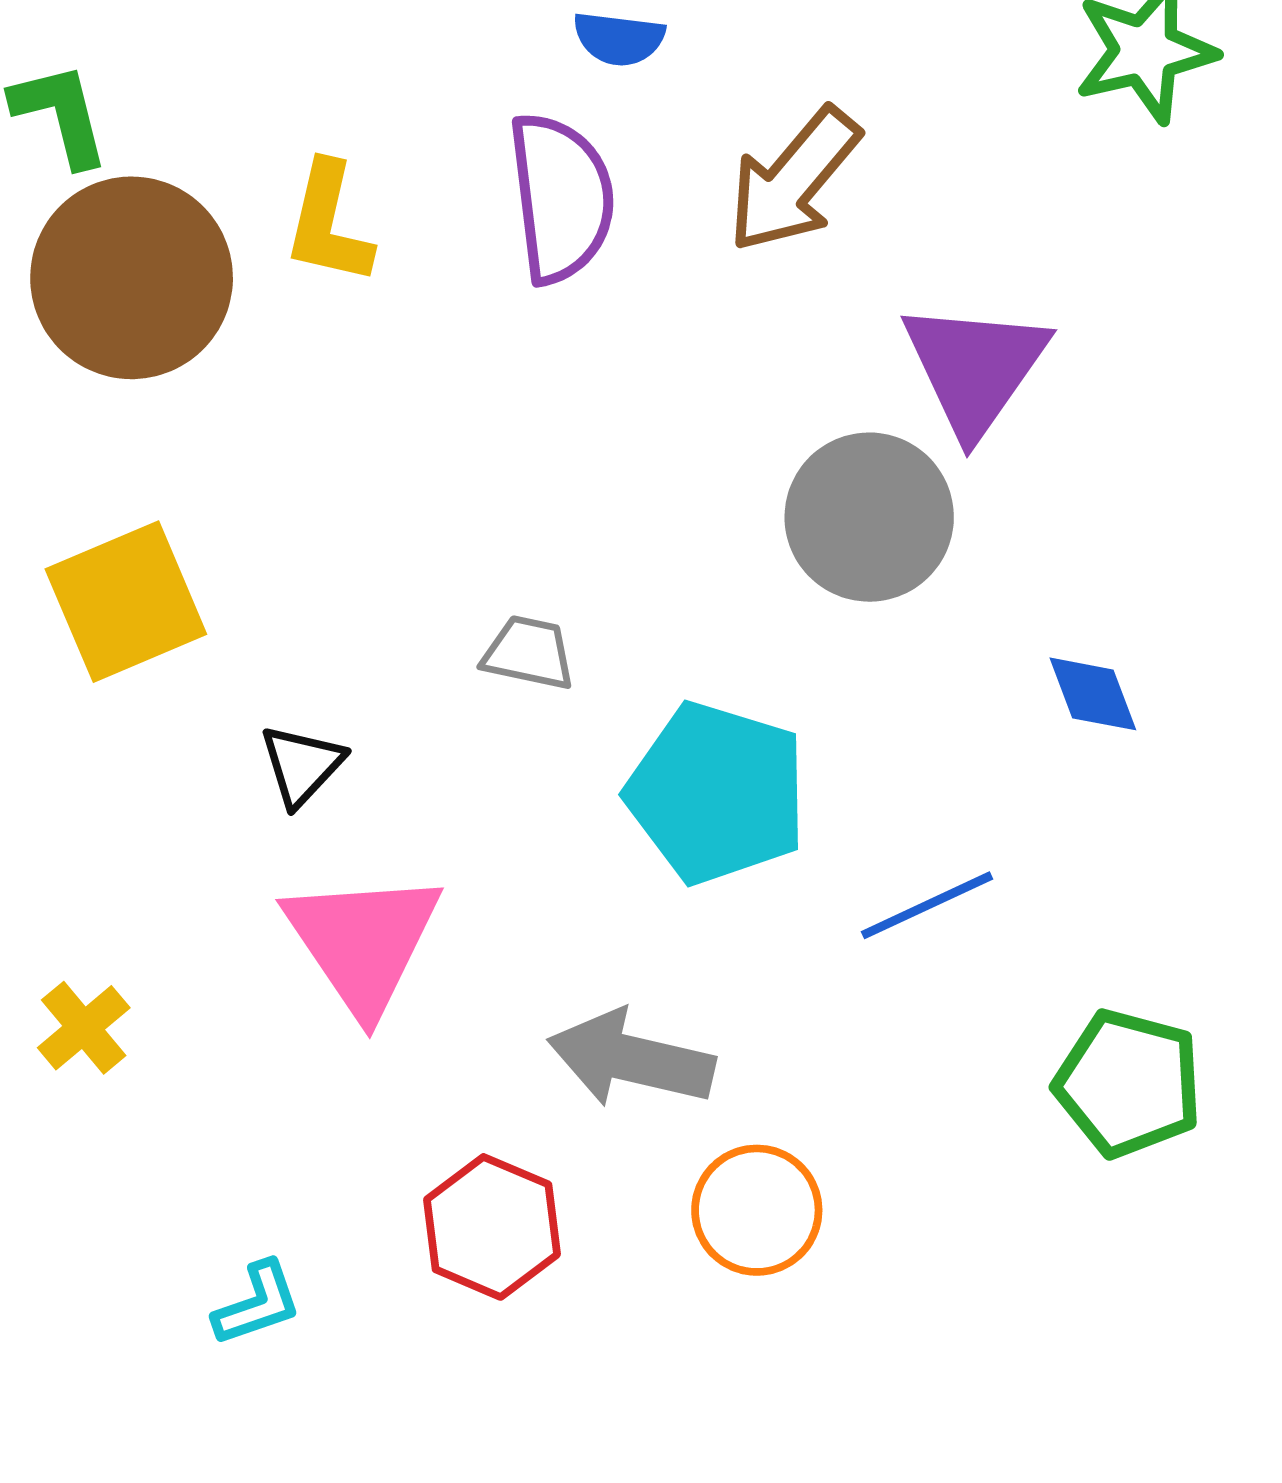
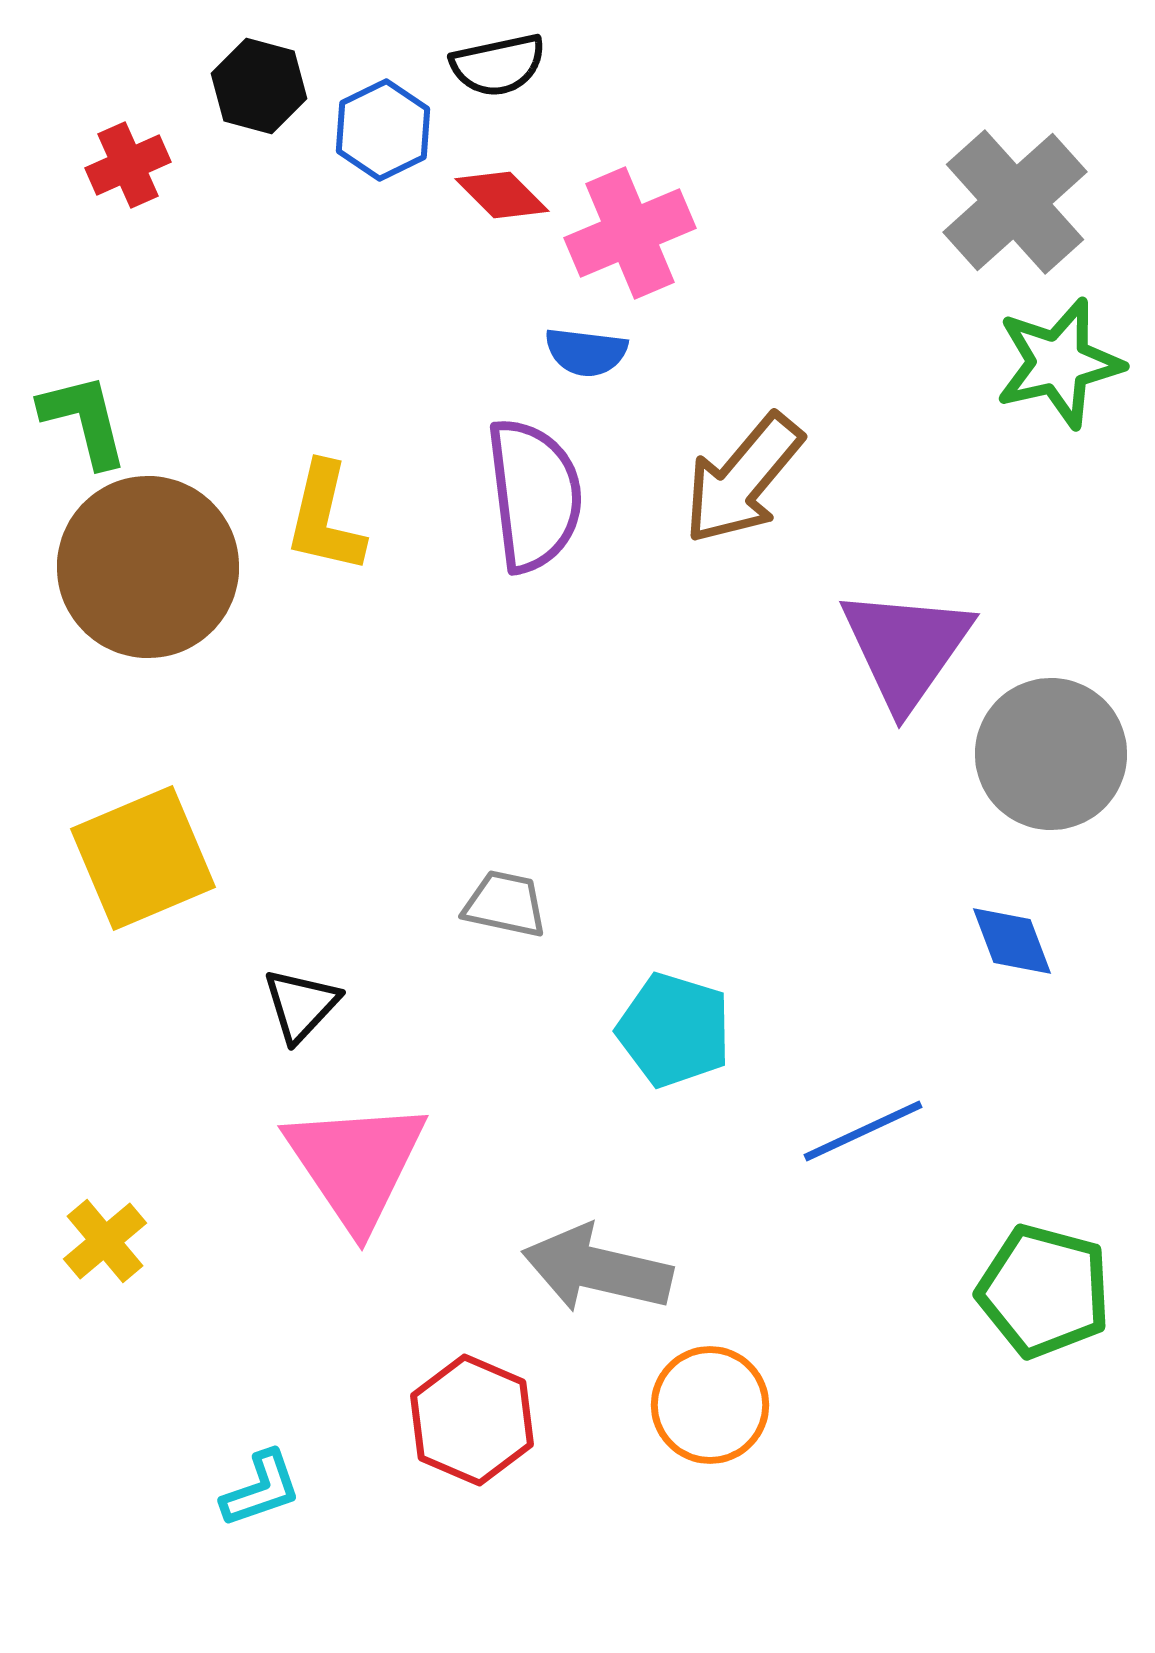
gray circle: (869, 517) -> (1051, 754), moved
cyan pentagon: (717, 793) -> (674, 1030), size x0.7

